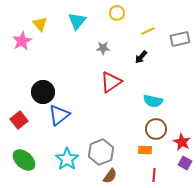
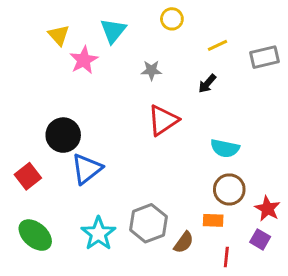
pink star: (22, 41) -> (84, 60), moved
purple square: (185, 163) -> (260, 239), moved
brown semicircle: (110, 176) -> (184, 242), moved

